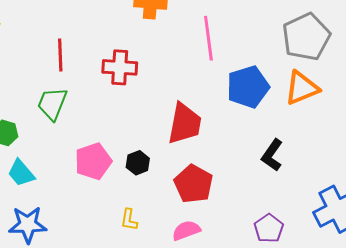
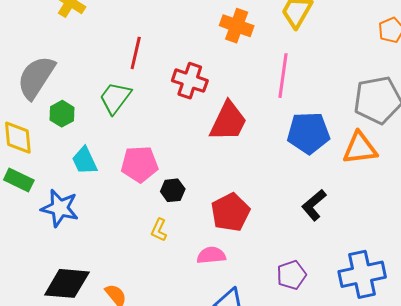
red trapezoid: (185, 124) -> (228, 121), moved
black hexagon: (138, 163) -> (173, 190), moved
cyan trapezoid: (21, 173) -> (85, 161), moved

